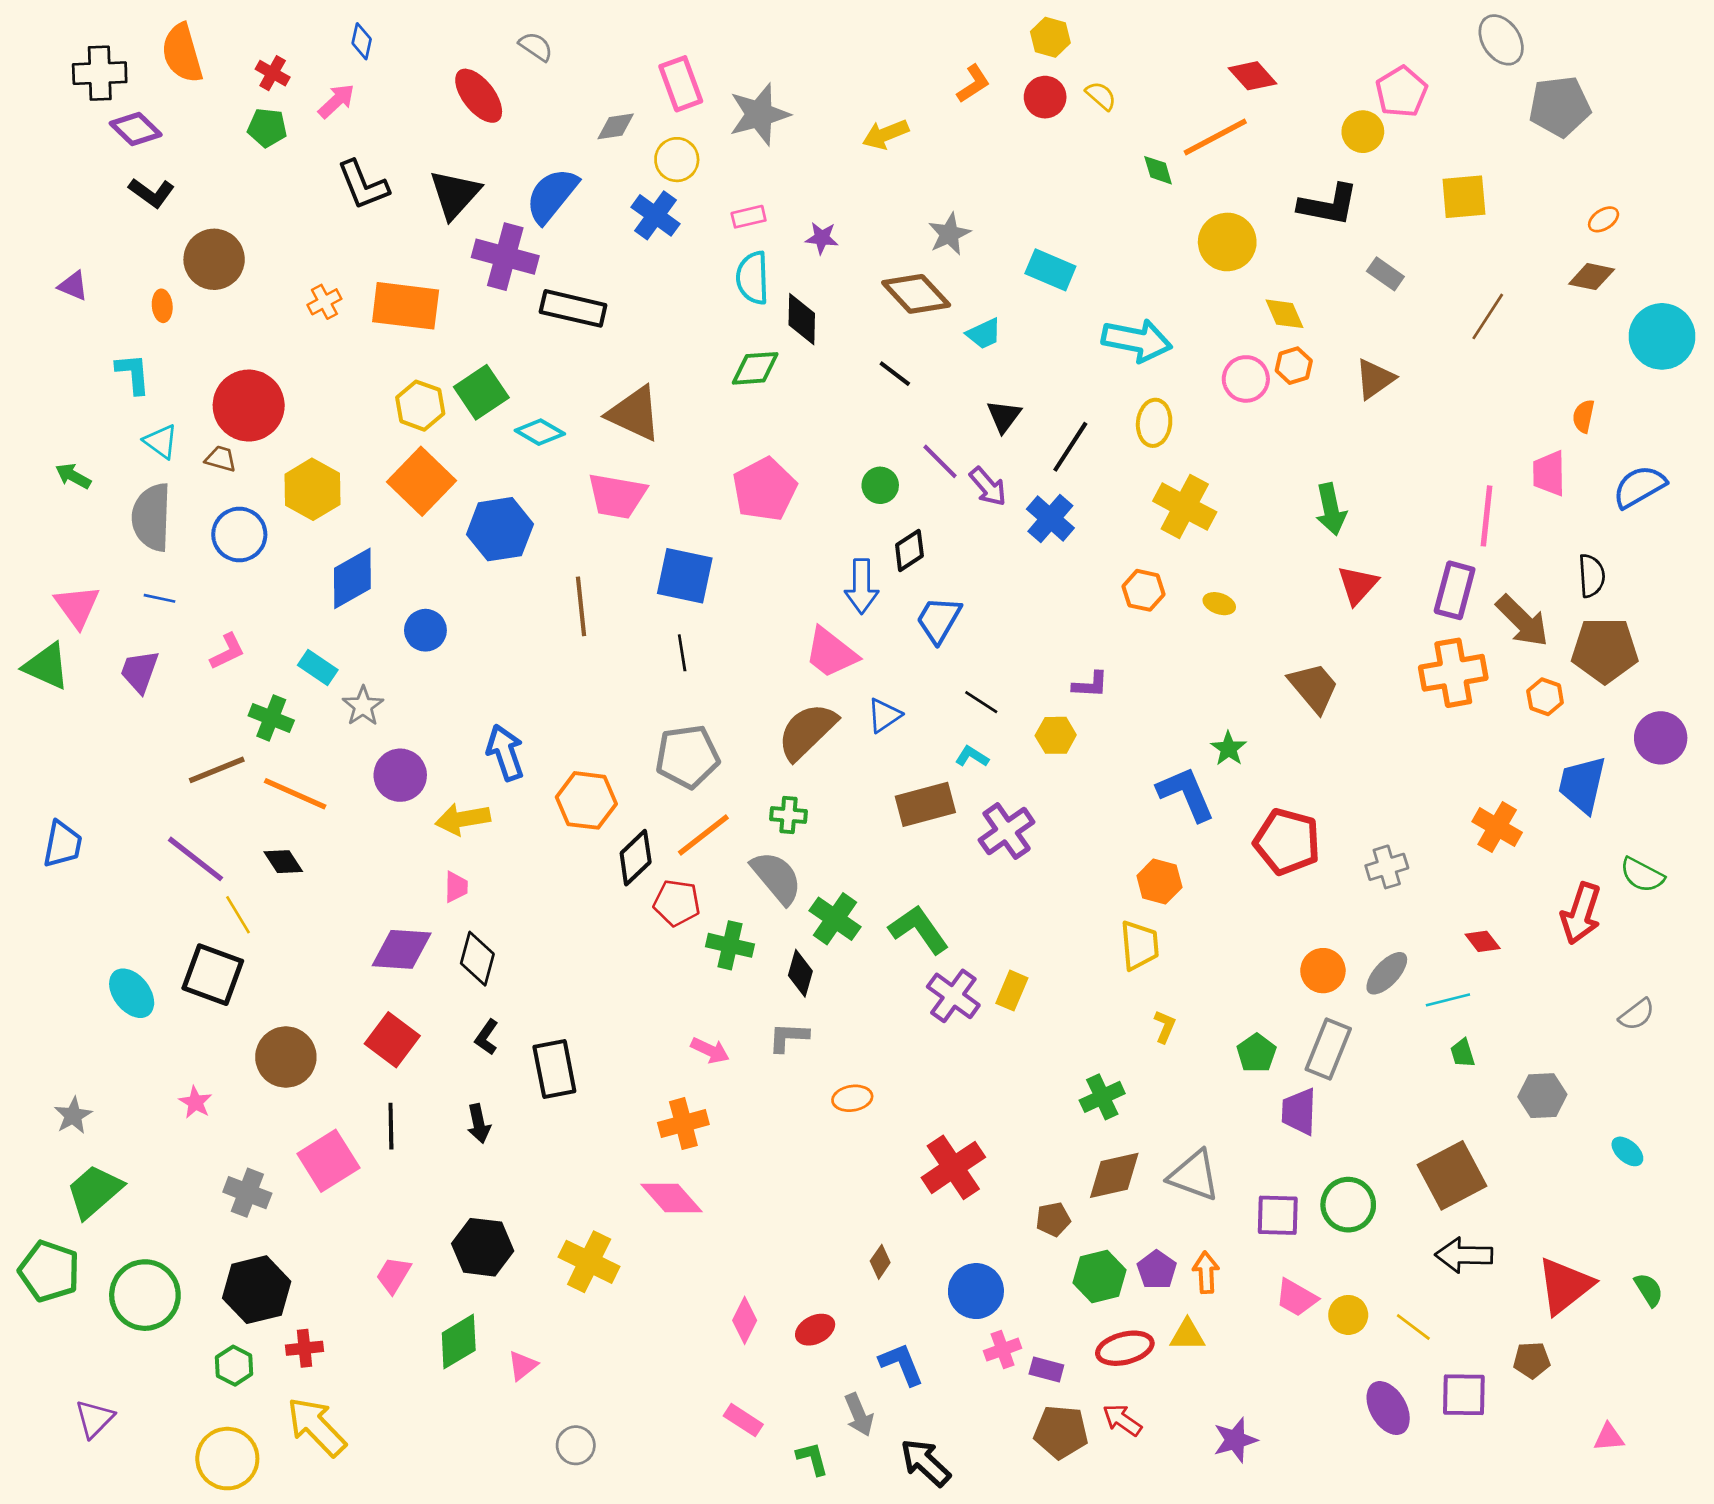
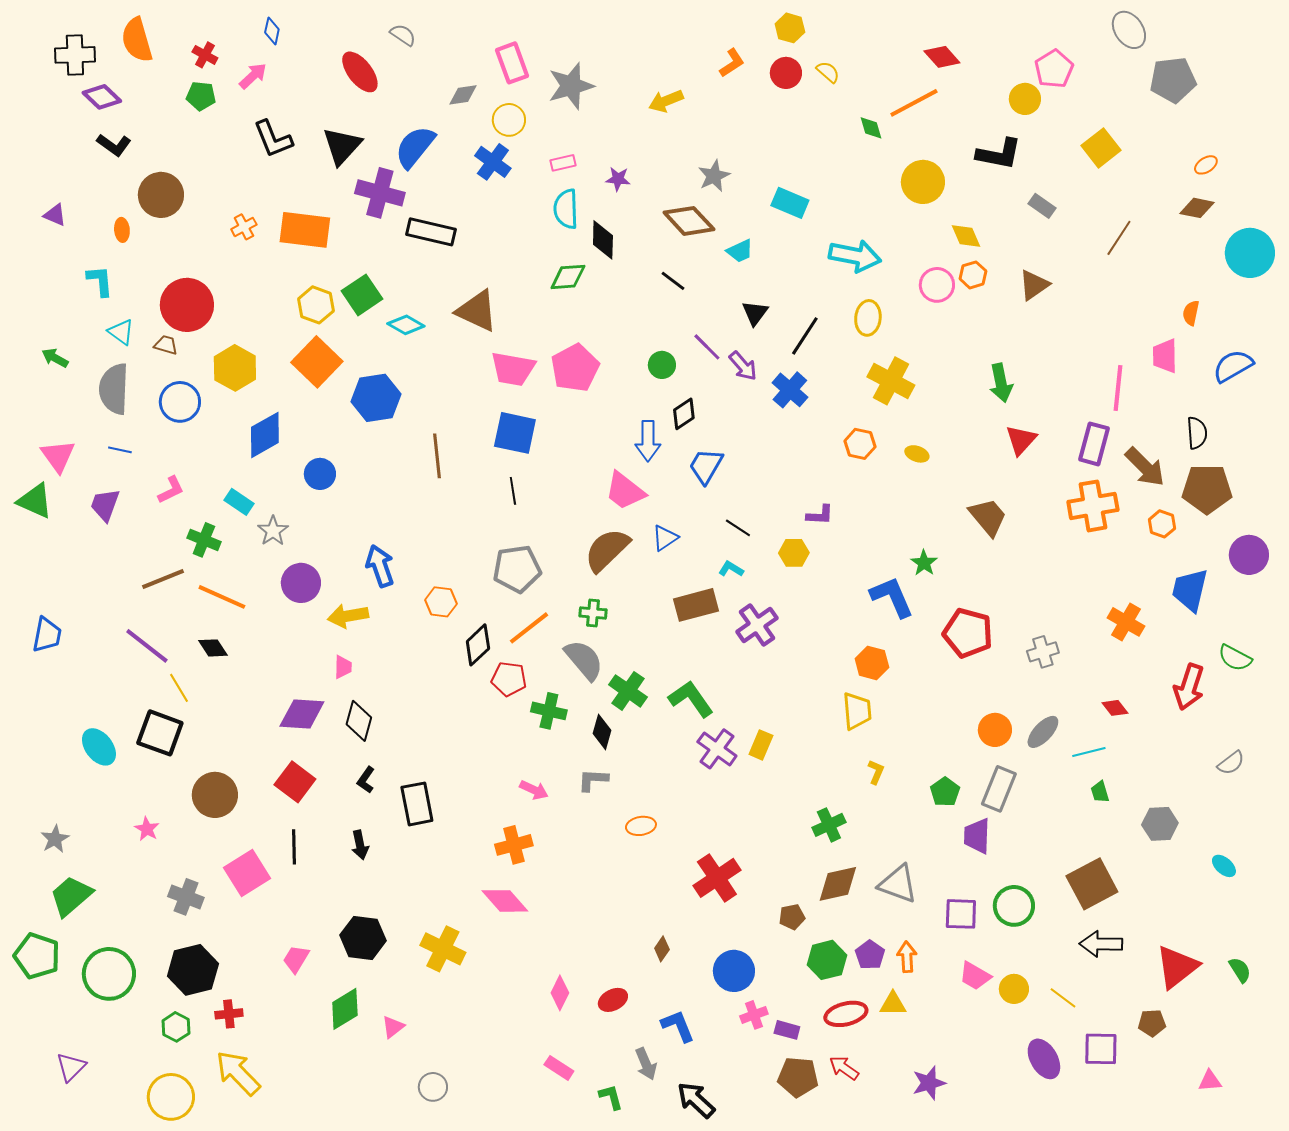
yellow square: (1464, 197) -> (1101, 148), turned -33
pink trapezoid: (617, 496) -> (513, 369), moved
orange hexagon: (586, 800) -> (441, 602), size x0.7

